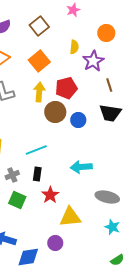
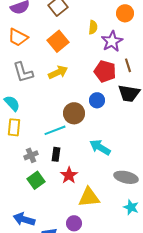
red pentagon: (66, 88) -> (105, 71), moved, turned 30
yellow arrow: (39, 92) -> (58, 72), turned 60
brown circle: (55, 112) -> (74, 113), moved
cyan arrow: (81, 167) -> (100, 147), turned 35
green square: (17, 200) -> (36, 180), turned 30

